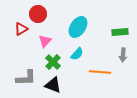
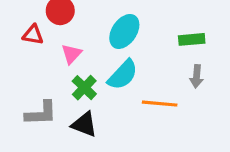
red triangle: (21, 29) -> (33, 35), turned 40
cyan semicircle: (77, 54) -> (123, 75), size x1.5

